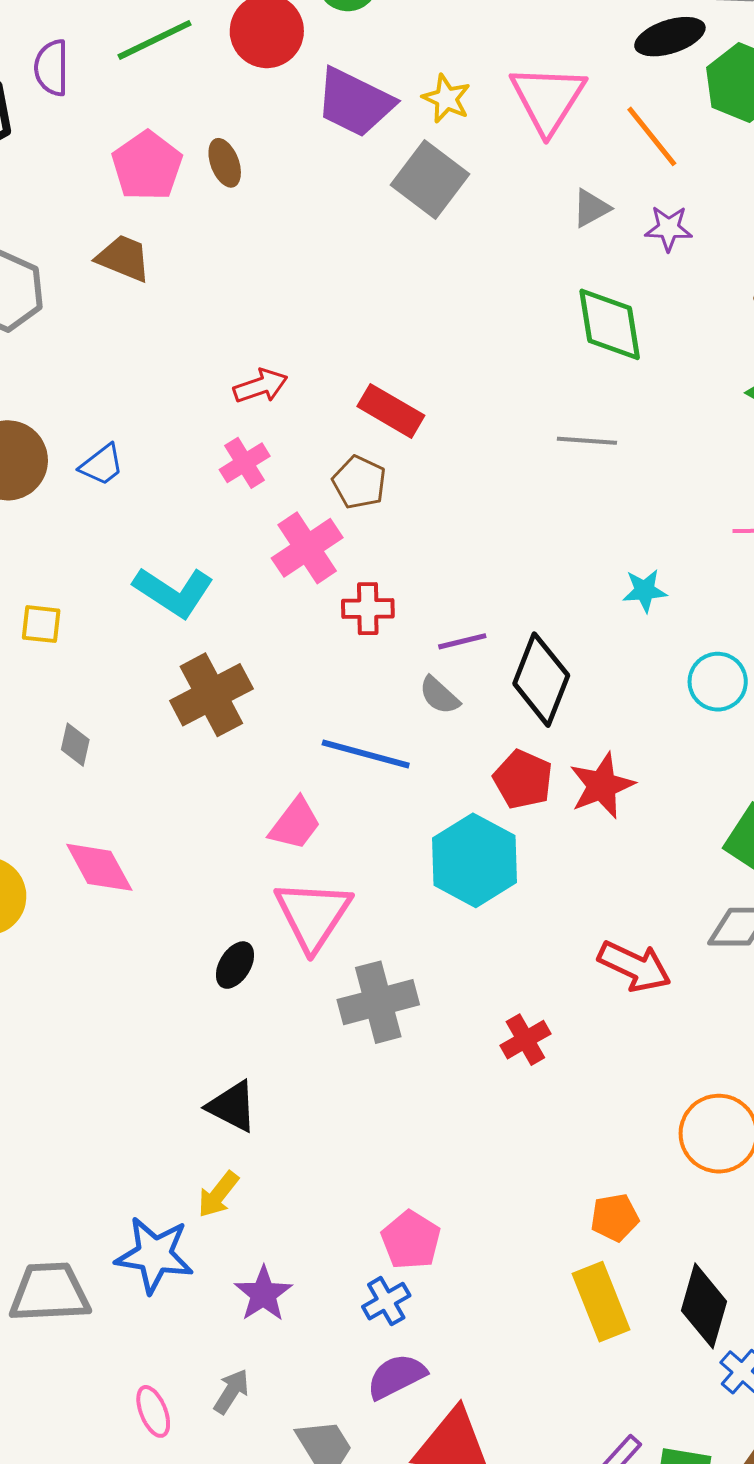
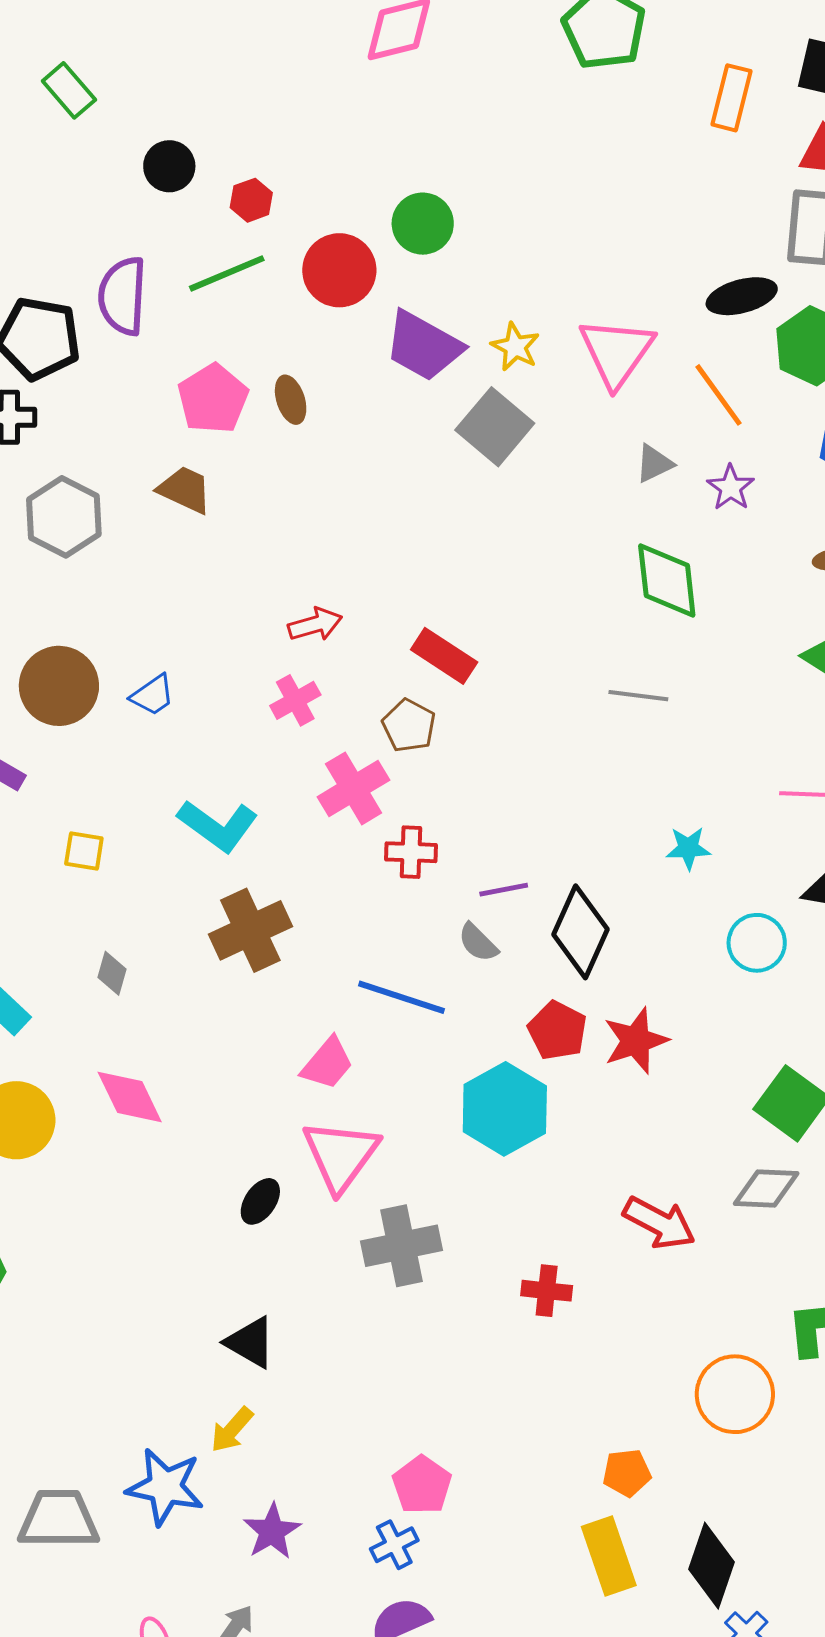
purple semicircle: (52, 68) -> (123, 296), size x1.4
purple star: (669, 228) -> (731, 488), turned 30
red cross: (525, 1040) -> (547, 1291), turned 33

